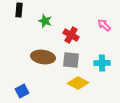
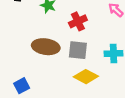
red cross: (71, 35) -> (78, 21), turned 35

